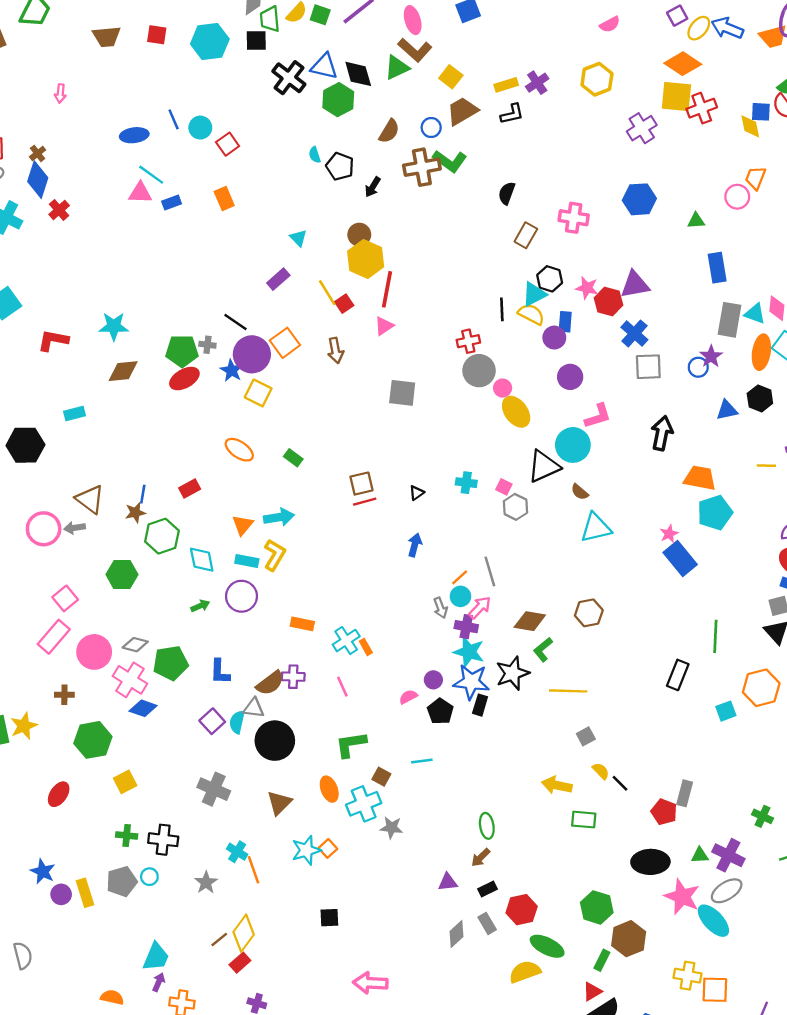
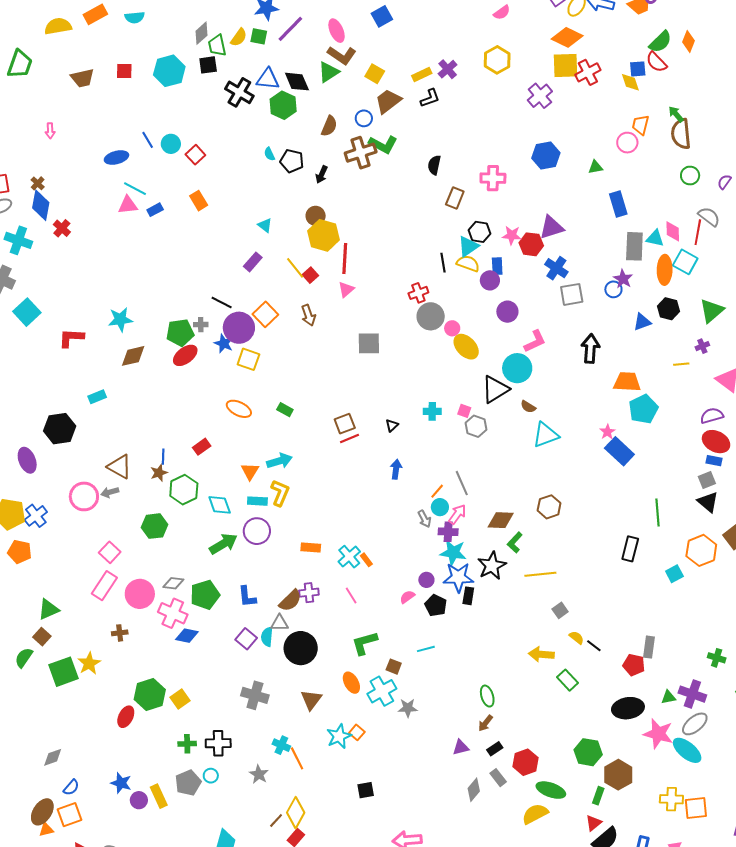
green arrow: (200, 606) -> (223, 544), size x1.8
green hexagon: (93, 740) -> (150, 695), moved
green rectangle: (584, 820) -> (568, 680), turned 50

